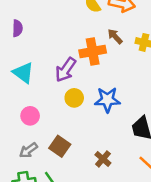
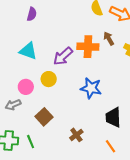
cyan triangle: (23, 73) -> (28, 51), turned -30
yellow circle: (74, 98) -> (49, 79), moved
gray arrow: (28, 150) -> (13, 105), moved

